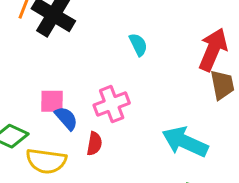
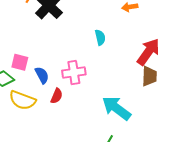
pink square: (52, 101) -> (20, 62), moved

